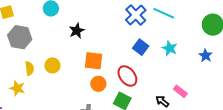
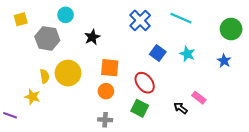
blue cross: (136, 15) -> (140, 20), moved
gray hexagon: (20, 37) -> (47, 38), moved
yellow circle: (52, 65) -> (68, 73), size x1.6
orange circle: (98, 84) -> (106, 91), moved

